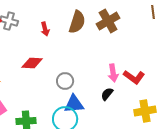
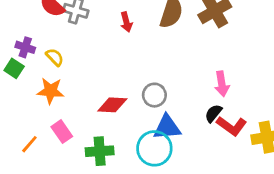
red diamond: (32, 63) -> (112, 105), moved
red L-shape: (134, 77) -> (232, 126), moved

